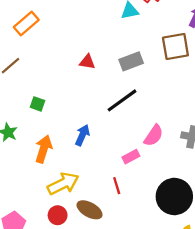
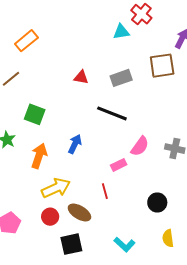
black line: (122, 100) -> (112, 113), turned 56
green square: (38, 104) -> (35, 114), size x1.5
black circle: (174, 196) -> (157, 203), size x0.6

